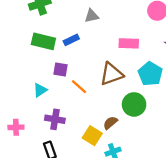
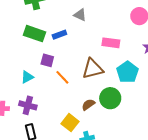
gray triangle: (92, 16) -> (80, 15), turned 32
purple cross: (55, 119) -> (28, 105), moved
brown semicircle: (110, 123) -> (88, 105), moved

